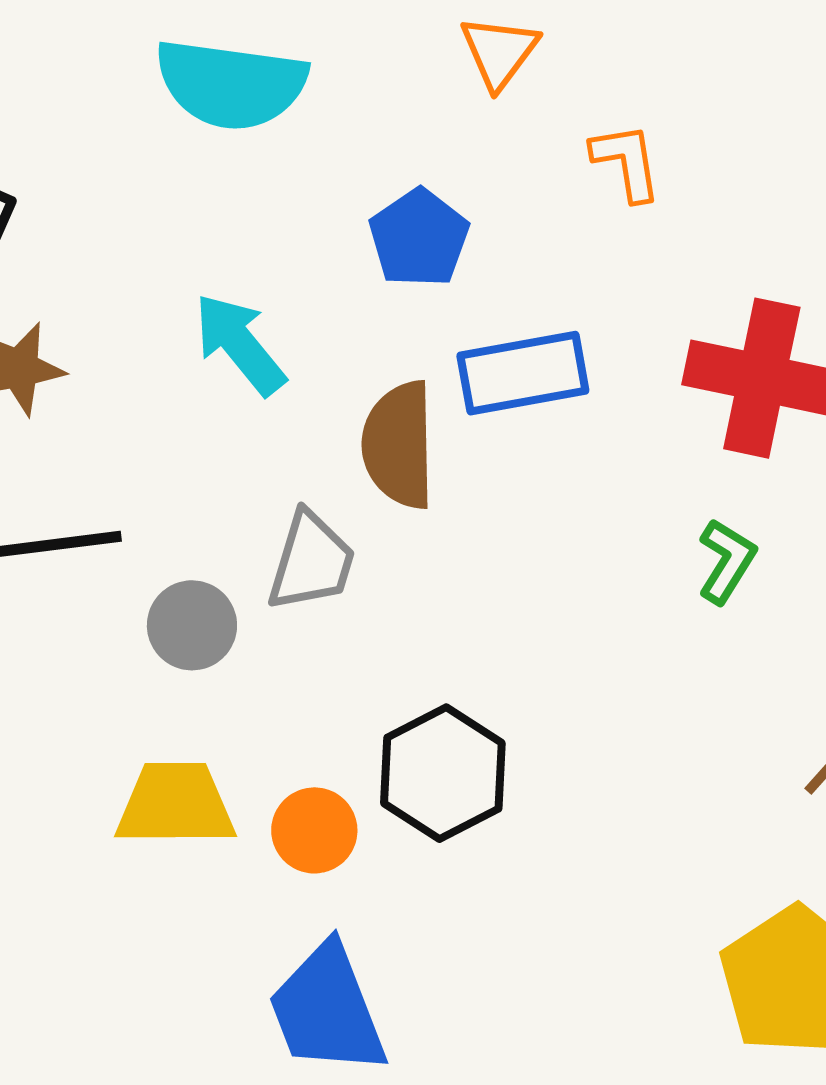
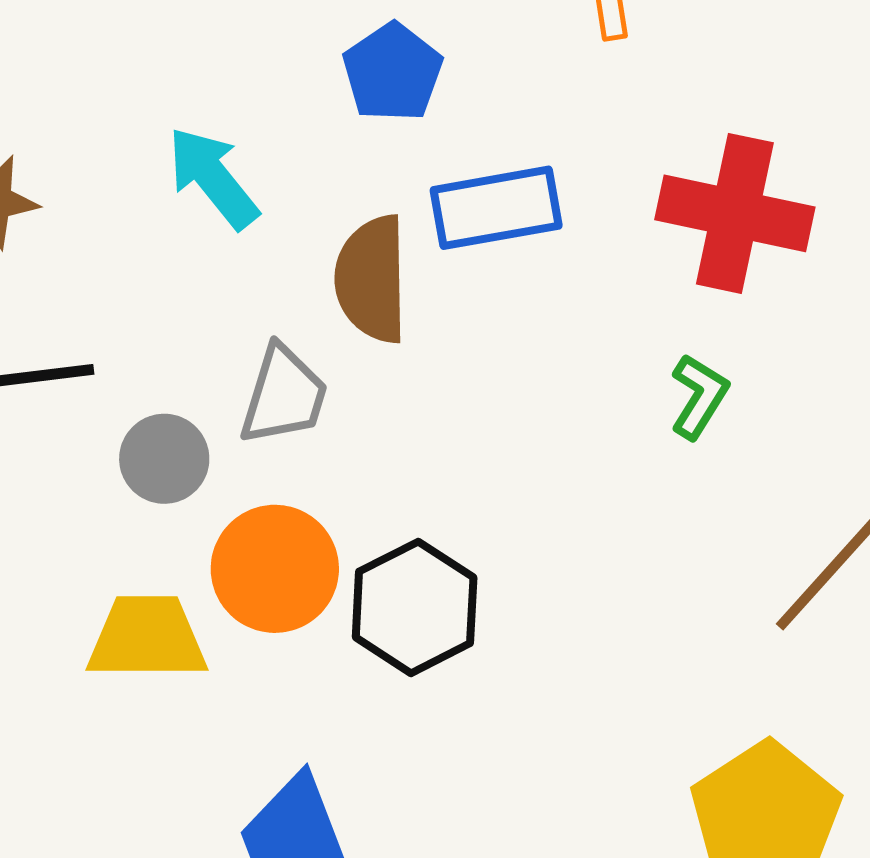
orange circle: (314, 830) -> (275, 569), moved, size x1.5

